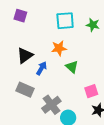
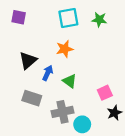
green triangle: (72, 67) -> (70, 81), moved
gray cross: (51, 105) -> (63, 112), turned 30

